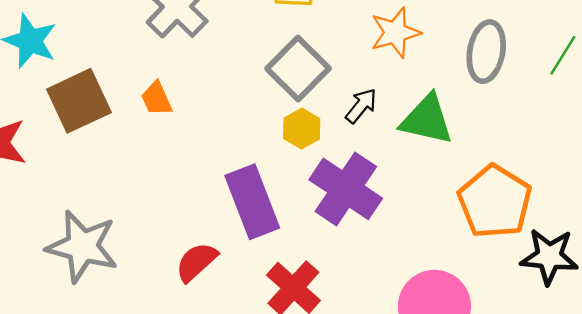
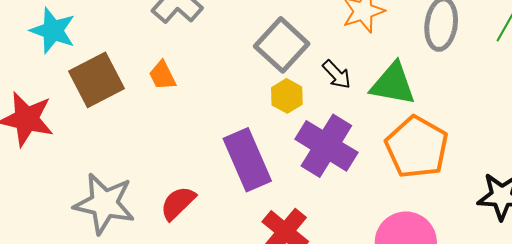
black arrow: (361, 106) -> (337, 74), turned 100
orange pentagon: (495, 202) -> (417, 147), moved
red semicircle: (196, 262) -> (178, 203), moved

